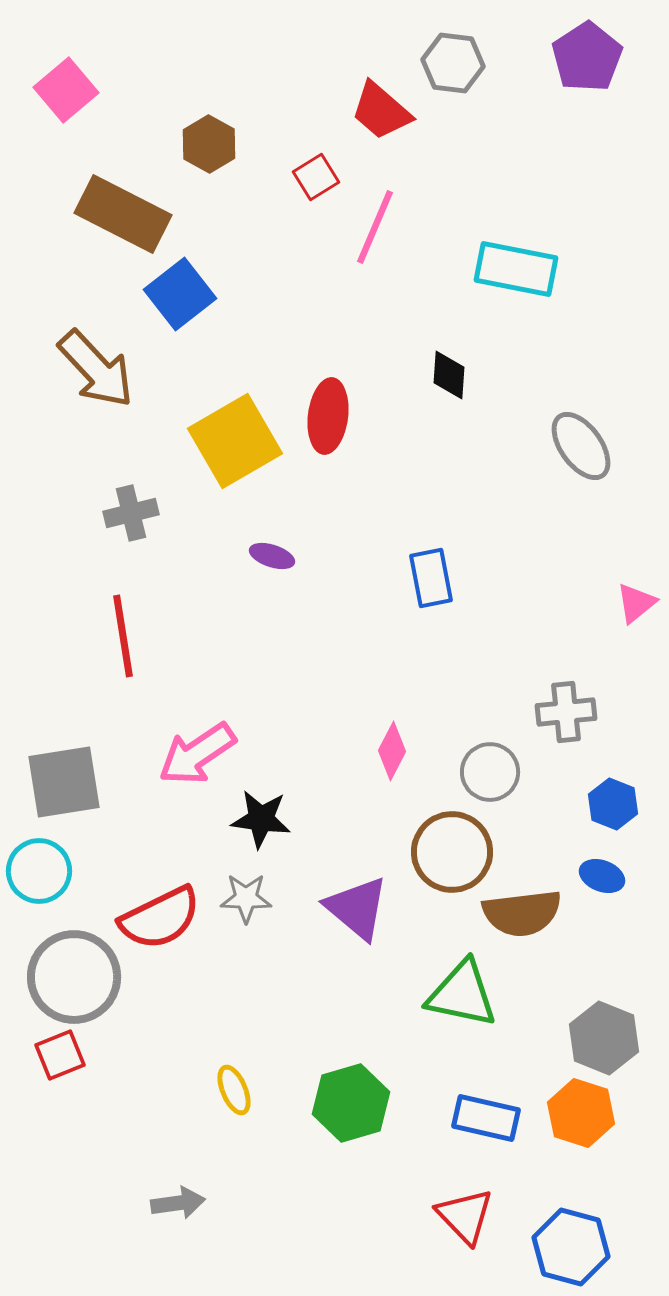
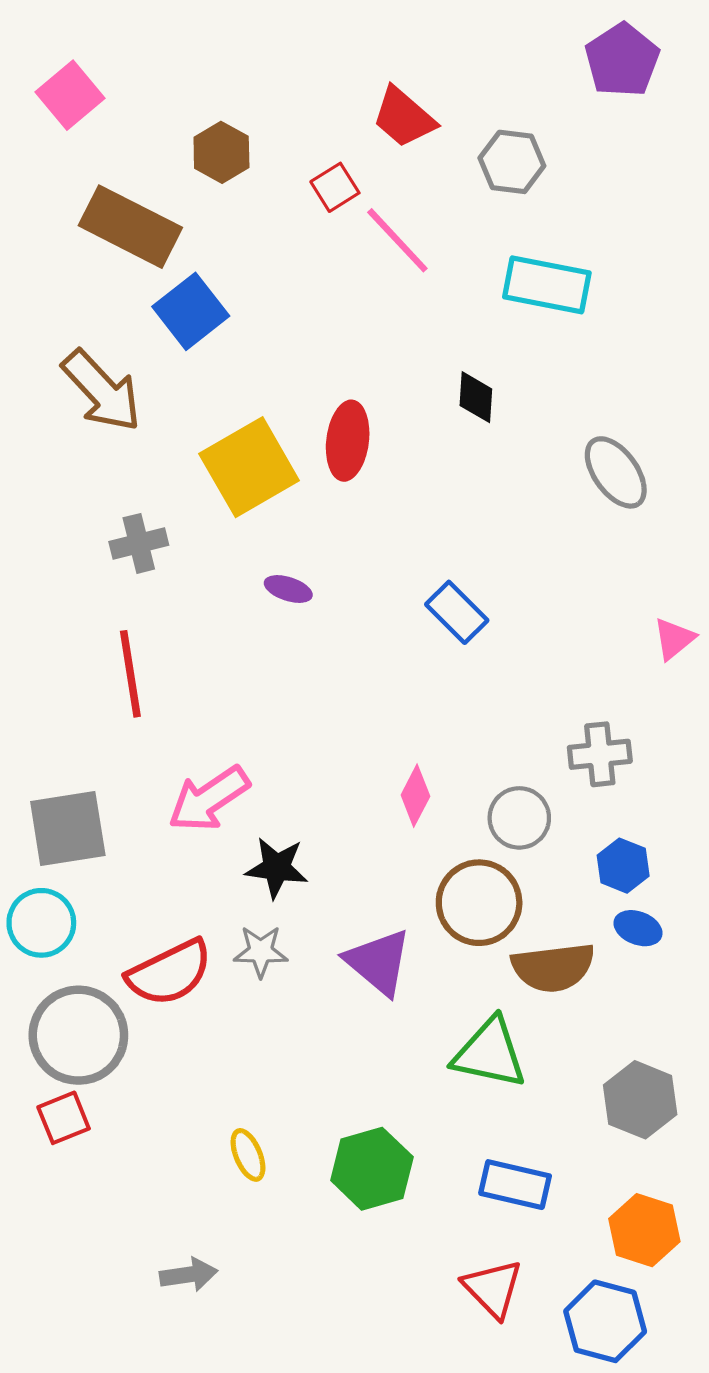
gray hexagon: (453, 63) -> (512, 162), moved
pink line: (375, 227) -> (397, 240), turned -66
blue rectangle: (431, 578) -> (457, 612), turned -34
blue hexagon: (613, 804) -> (623, 866), moved
orange hexagon: (581, 1113) -> (644, 1230), moved

